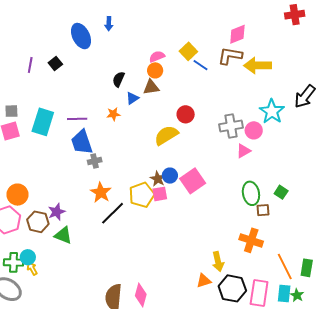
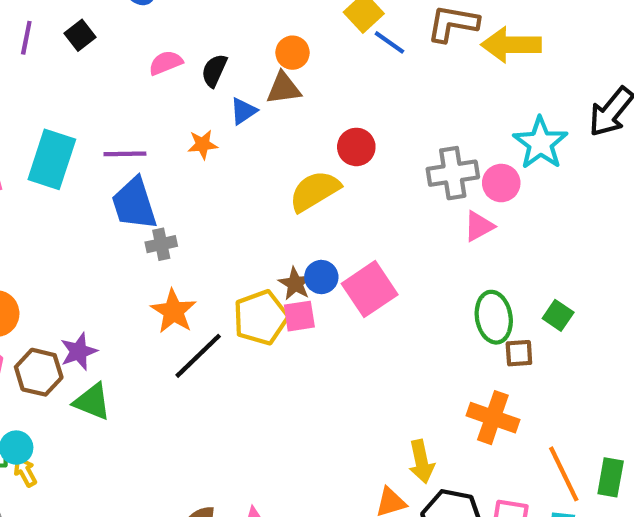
pink semicircle: (157, 57) -> (166, 63), moved

